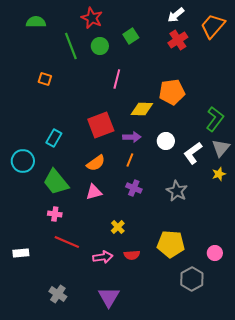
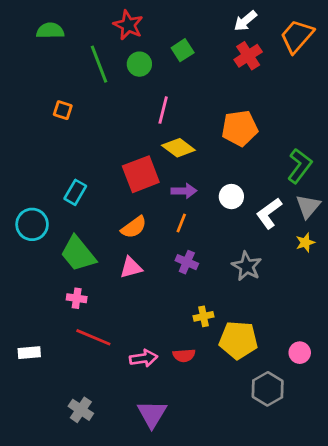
yellow diamond: (142, 109) -> (178, 148), moved, turned 35
yellow cross: (118, 227) -> (204, 316), moved, turned 32

